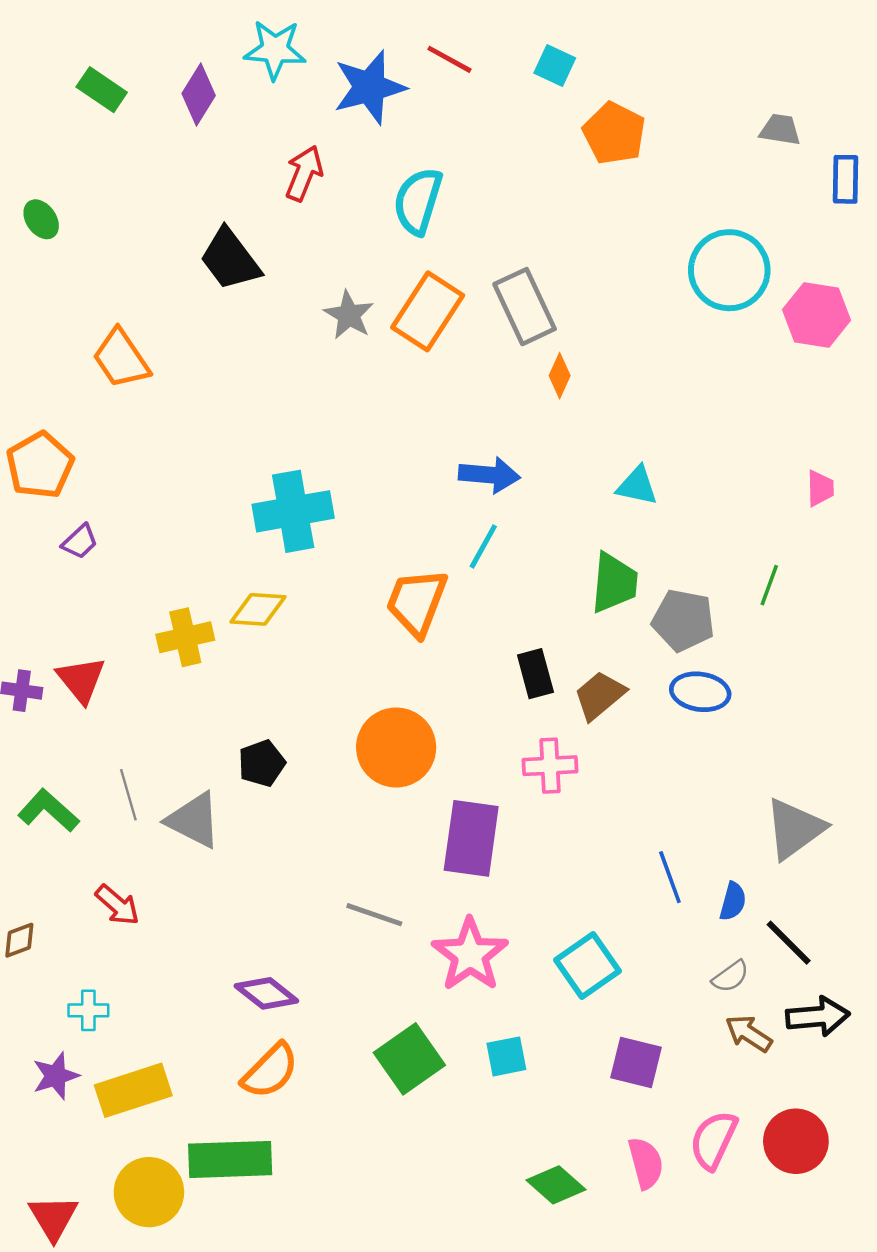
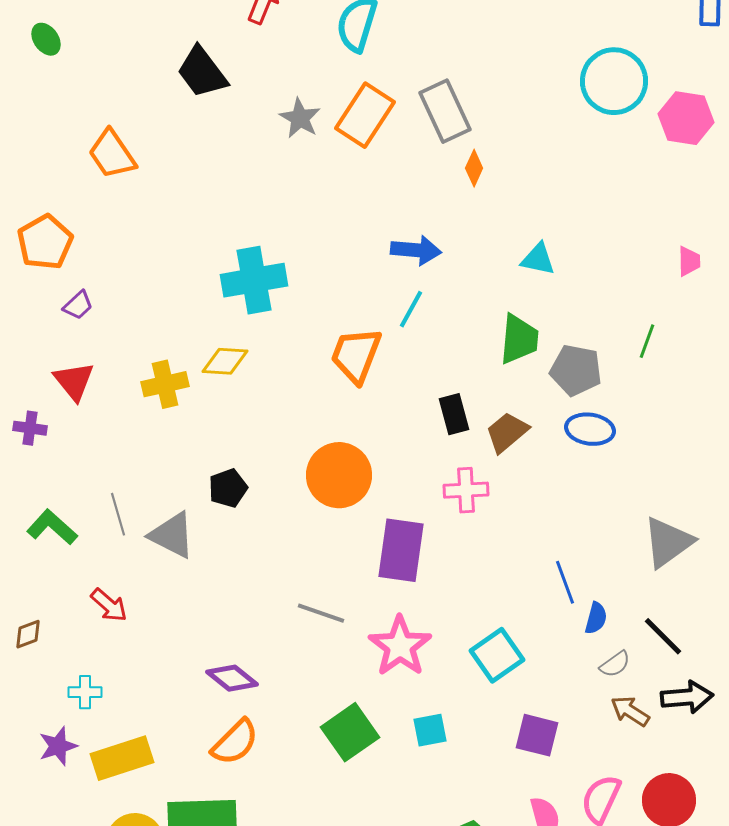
red triangle: (81, 680) -> (74, 381), moved
blue semicircle: (733, 901) -> (596, 618), moved

